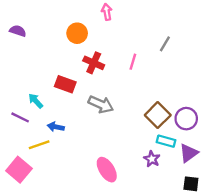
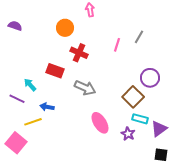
pink line: (133, 62) -> (117, 45), moved
purple circle: (186, 119) -> (150, 78), moved
pink ellipse: (107, 170) -> (100, 123), moved

